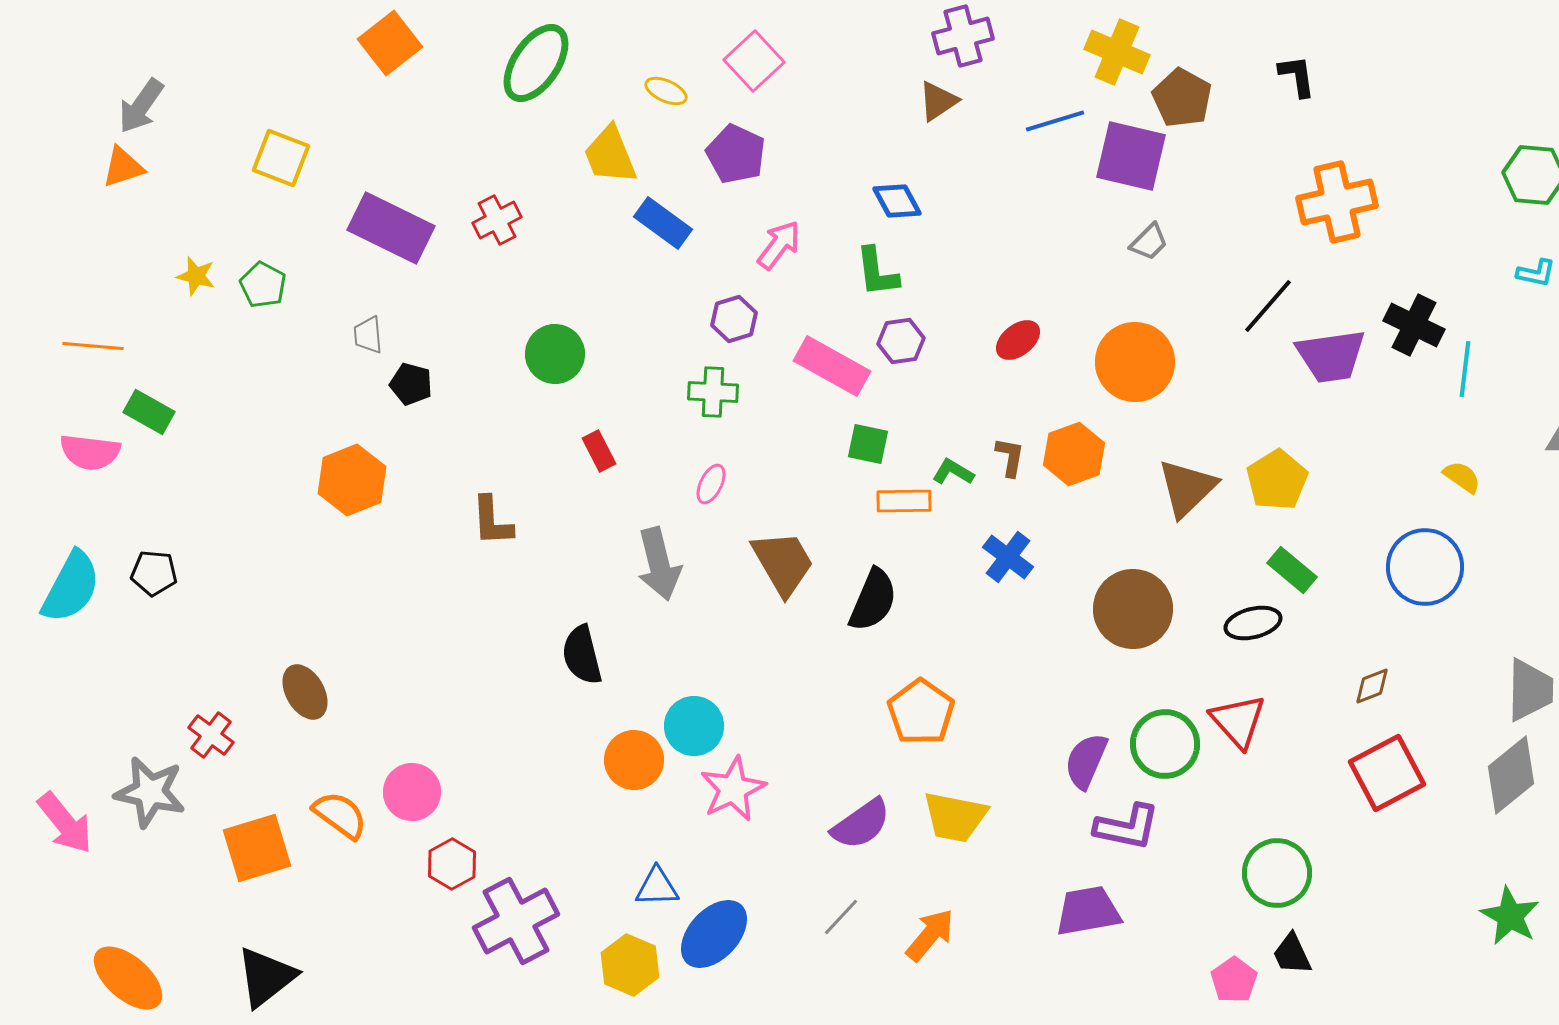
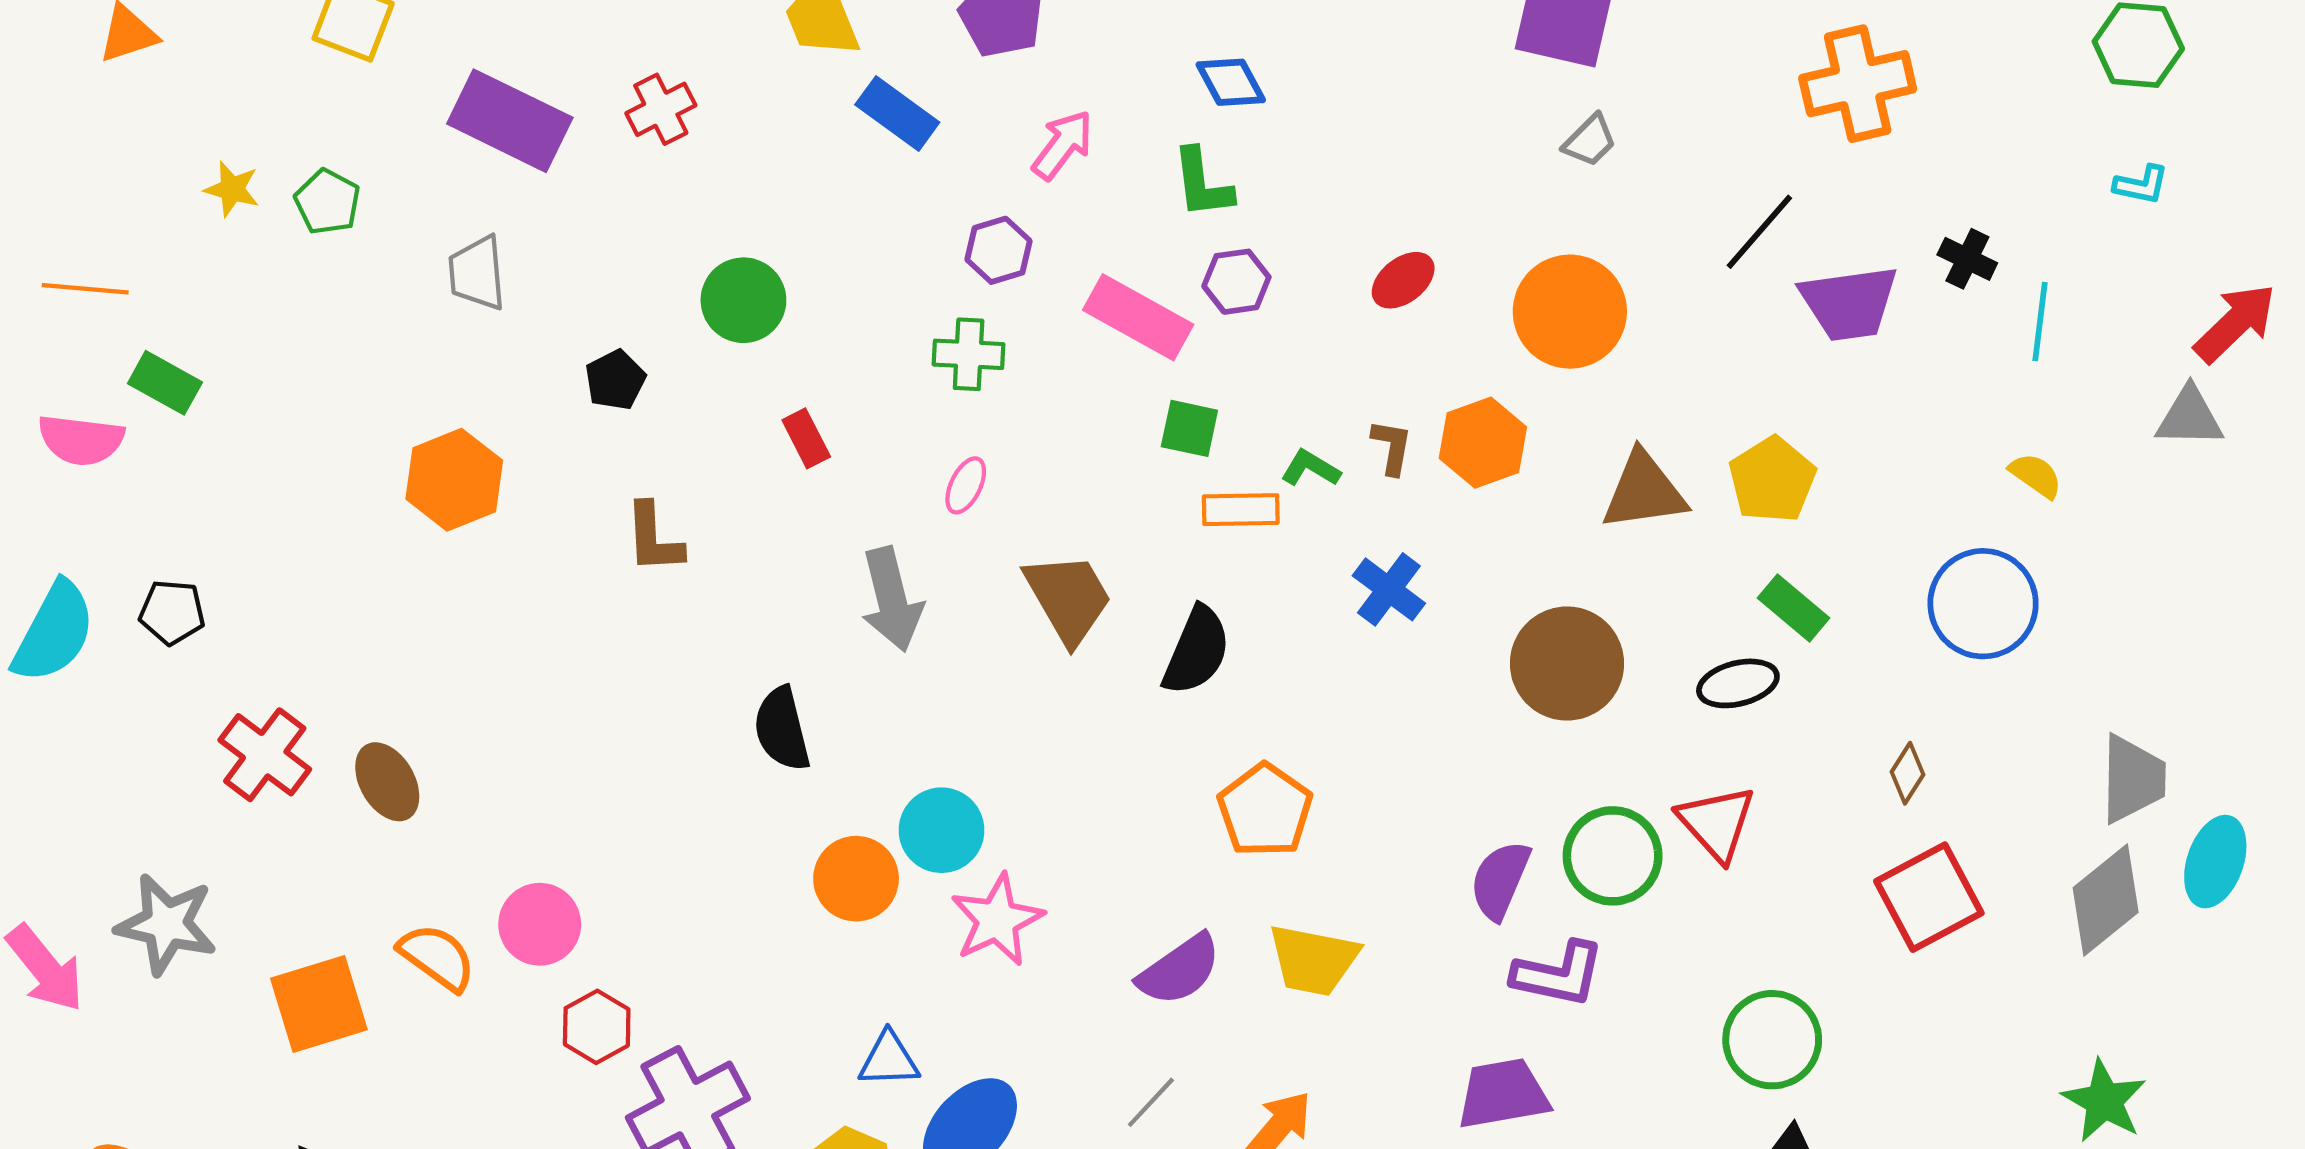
black cross: (1414, 325) -> (1967, 259), size x0.7
gray trapezoid: (368, 335) -> (477, 273), size x1.4
black pentagon: (411, 384) -> (615, 380), moved, turned 30
brown triangle: (1187, 488) -> (1644, 491), turned 36
brown diamond: (1372, 686) -> (1908, 773), turned -36
red cross: (211, 735) -> (265, 755), moved, size x1.4

